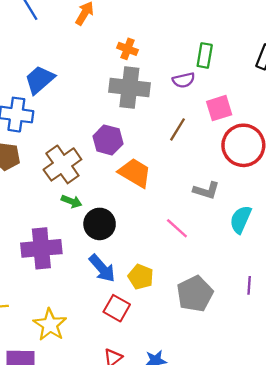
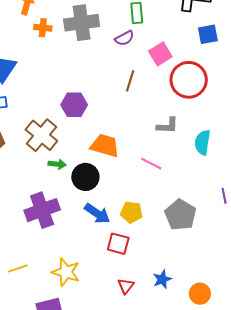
orange cross: (127, 49) -> (43, 28), moved
gray cross: (129, 87) -> (82, 23), moved
orange trapezoid: (135, 173) -> (105, 146), moved

